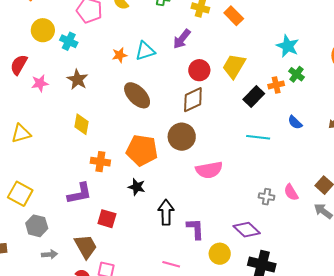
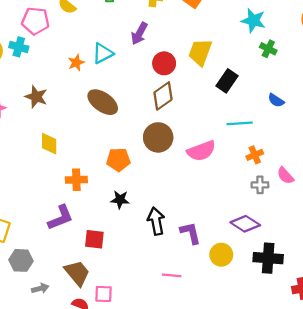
cyan cross: (69, 41) -> (19, 47), moved
orange cross: (276, 85) -> (255, 155), moved
orange pentagon: (142, 150) -> (118, 160), size x0.7
pink semicircle: (209, 170) -> (201, 151), moved

